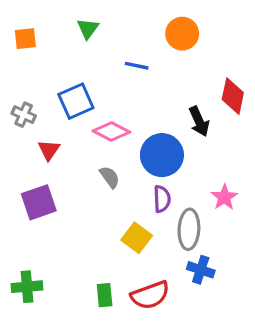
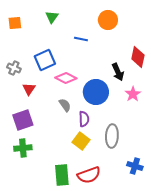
pink star: (224, 197) -> (133, 94), moved
purple semicircle: (162, 199) -> (84, 119), moved
blue cross: (201, 270) -> (135, 166), moved
green cross: (27, 287) -> (23, 148), moved
green rectangle: (105, 295) -> (62, 175), size x1.5

